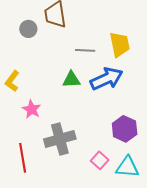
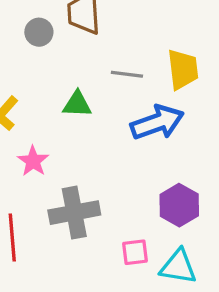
green triangle: (71, 80) -> (77, 104), moved
pink square: (100, 160) -> (135, 252), turned 36

